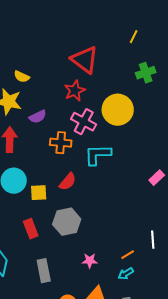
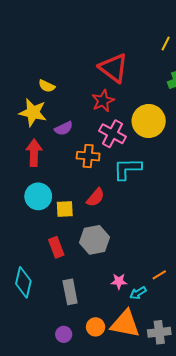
cyan arrow: (126, 274) -> (138, 293), moved

